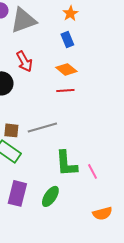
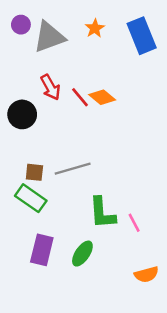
orange star: (70, 13) -> (95, 28), moved
blue rectangle: (67, 39) -> (142, 36), moved, size x1.8
red line: (65, 90) -> (80, 97), moved, turned 54

